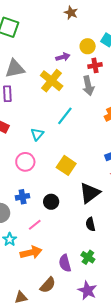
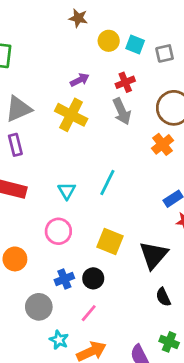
yellow circle: (88, 46) -> (109, 41), moved
cyan line: (65, 116) -> (107, 183), moved
yellow square: (66, 165) -> (110, 241), moved
black circle: (51, 202) -> (93, 278), moved

